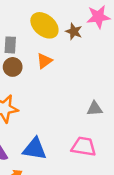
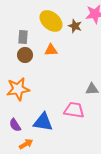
orange triangle: (44, 61) -> (51, 50), turned 32
pink trapezoid: (84, 147) -> (74, 110), moved

